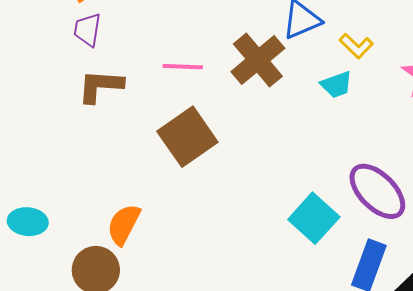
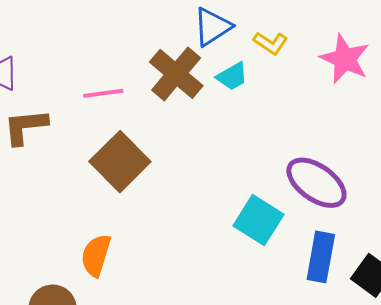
cyan trapezoid: (336, 85) -> (232, 76), moved
orange semicircle: (124, 224) -> (96, 255), moved

